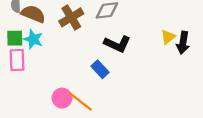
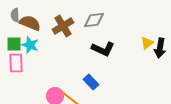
blue rectangle: (100, 69) -> (91, 82), moved

